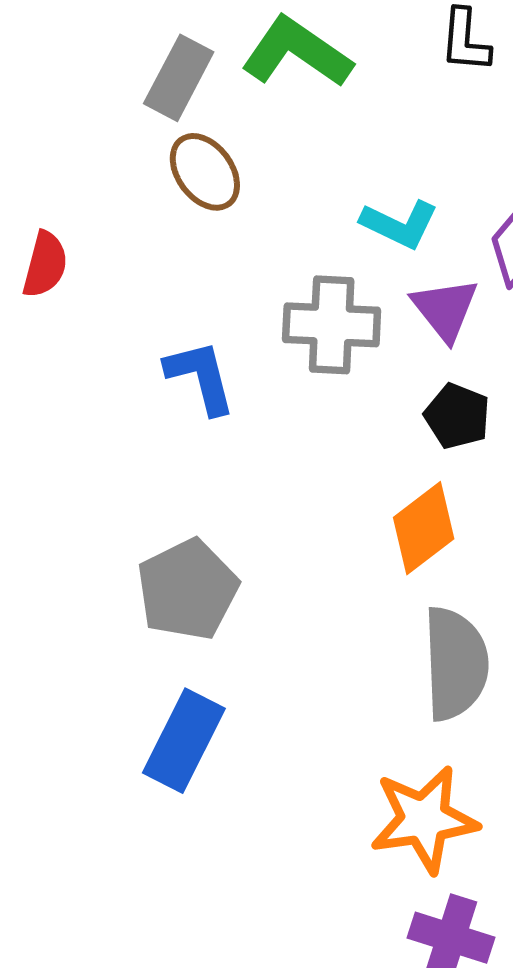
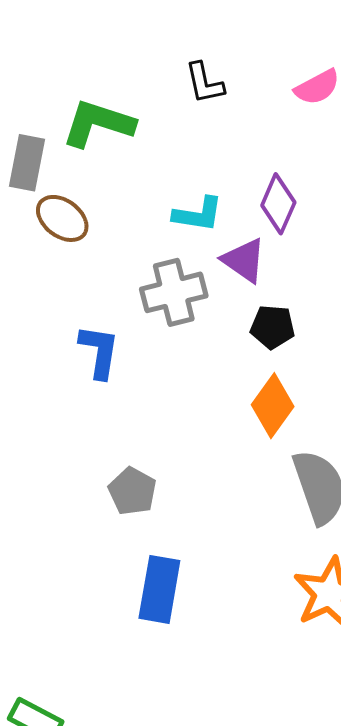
blue L-shape: (201, 377) -> (99, 352), turned 40
gray pentagon: (188, 590) -> (132, 491), size x0.7

